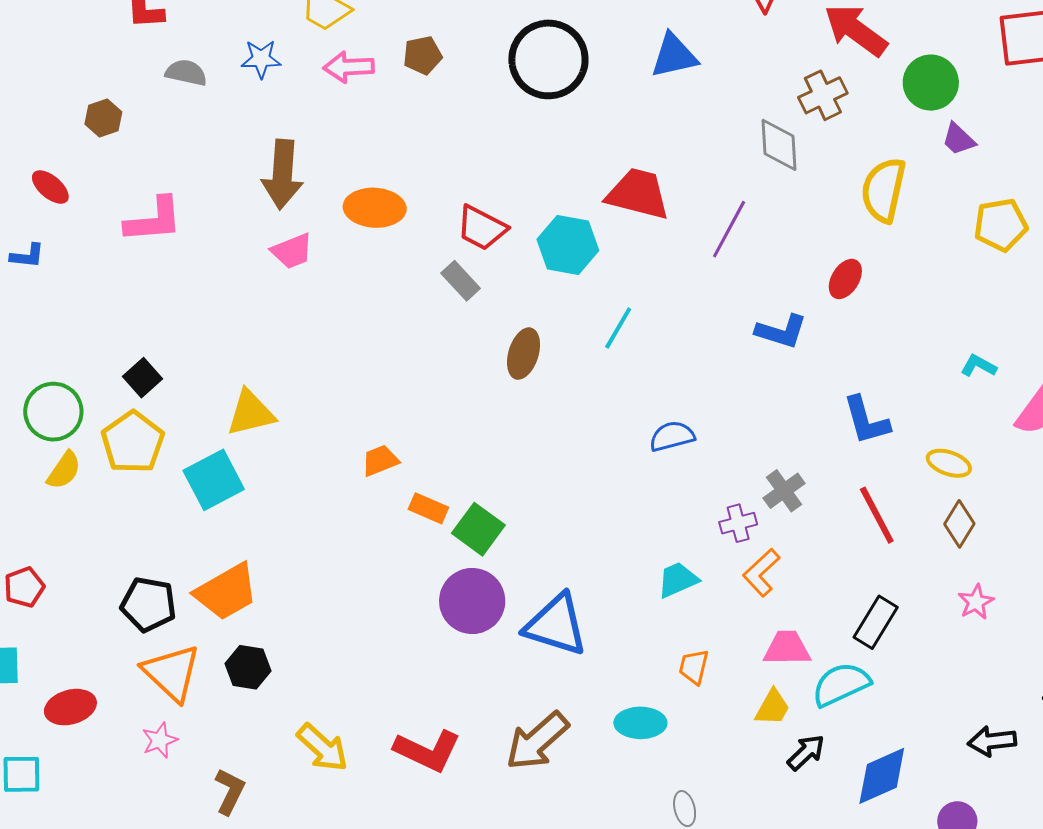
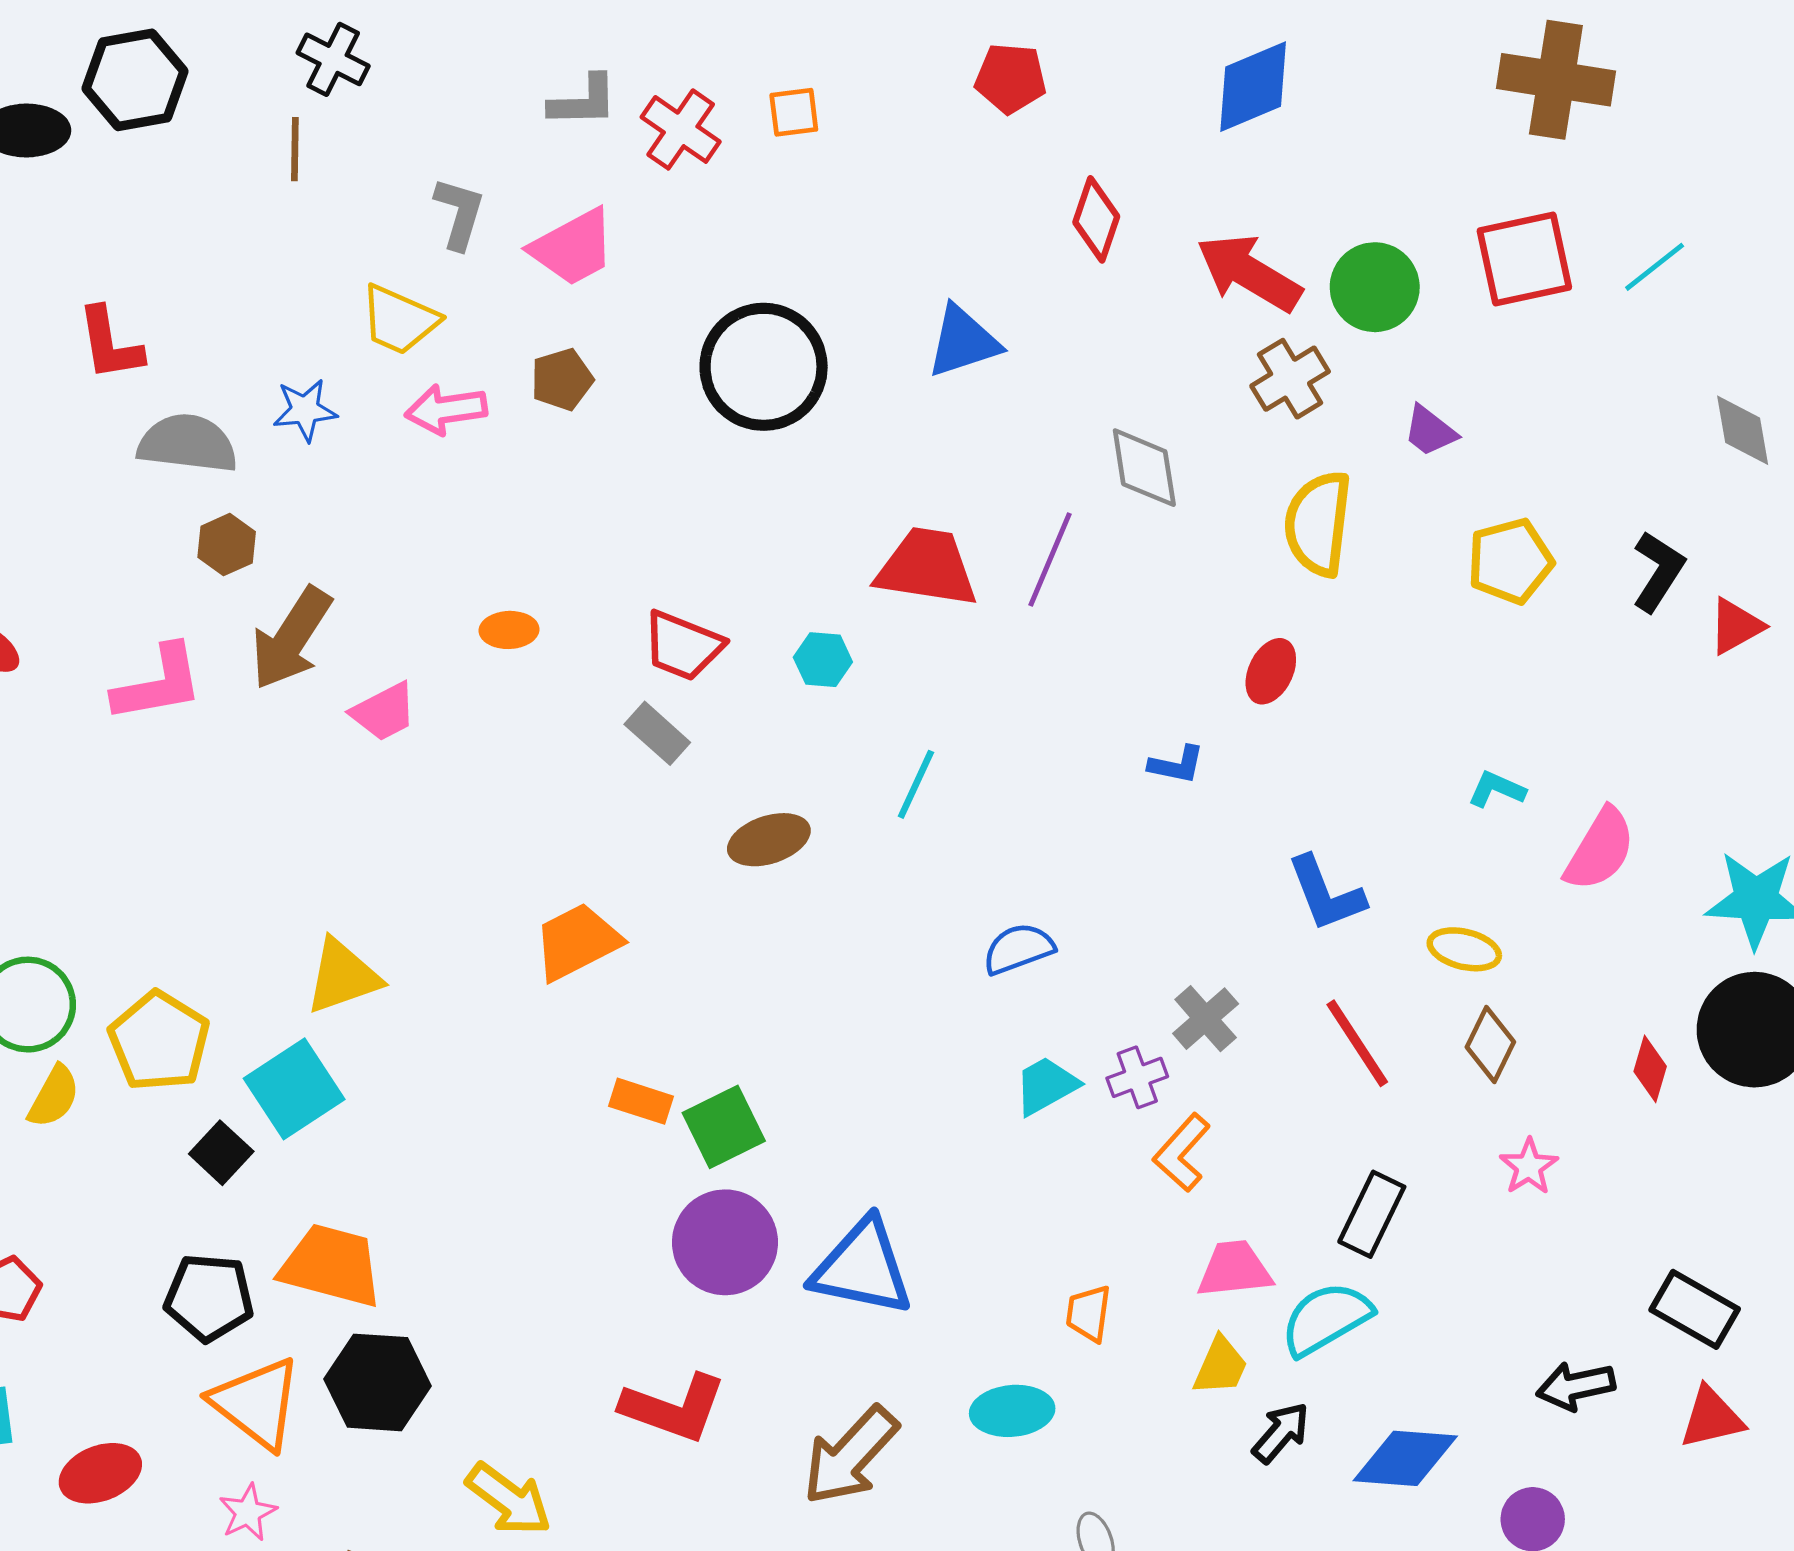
gray semicircle: (186, 73) -> (187, 443), size x1.5
green circle: (931, 83) -> (1375, 287), moved
brown cross: (823, 95) -> (1290, 379), moved
brown hexagon: (103, 118) -> (227, 545), moved
brown arrow: (282, 174) -> (291, 638), moved, turned 34
orange ellipse: (375, 208) -> (509, 630), size x0.6
purple line: (729, 229) -> (1050, 559), moved
cyan hexagon: (568, 245) -> (823, 660), size x0.6
blue L-shape: (781, 331) -> (1177, 765), size x0.7
brown ellipse: (524, 354) -> (769, 840), turned 60
black square: (142, 378) -> (221, 1153), moved
orange trapezoid: (380, 460) -> (577, 942), moved, size x1.5
green square: (478, 529) -> (724, 1127), turned 33
cyan trapezoid: (678, 580) -> (1046, 1086), moved
orange trapezoid: (226, 592) -> (331, 1265), turned -130
black hexagon: (248, 667) -> (378, 1382), size x1.4
red L-shape: (427, 751) -> (674, 1408), moved
blue diamond: (882, 776) -> (1405, 1458), turned 34

